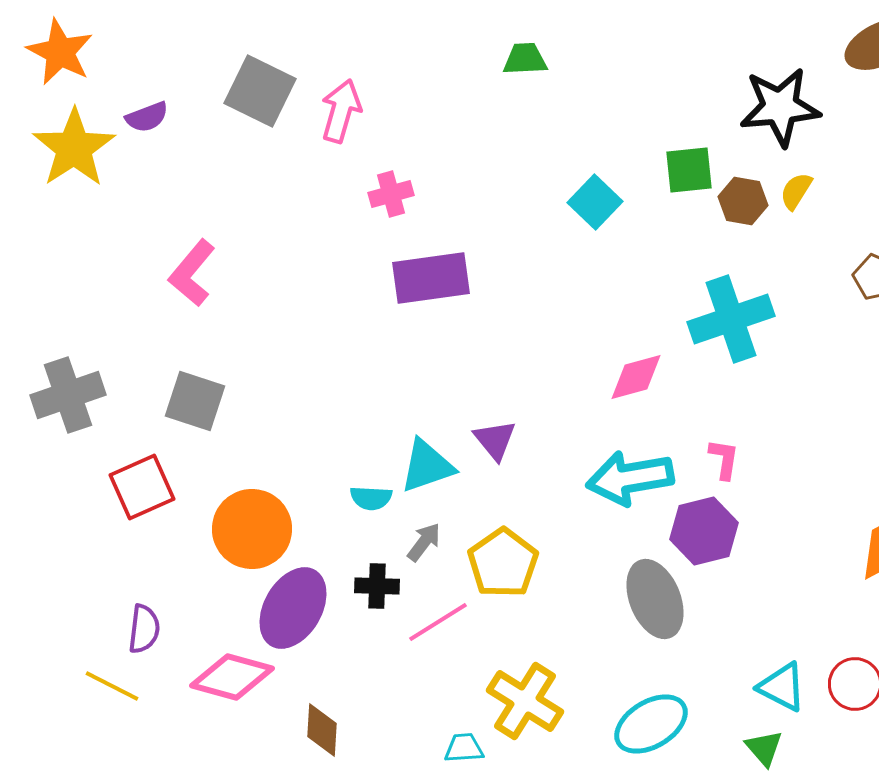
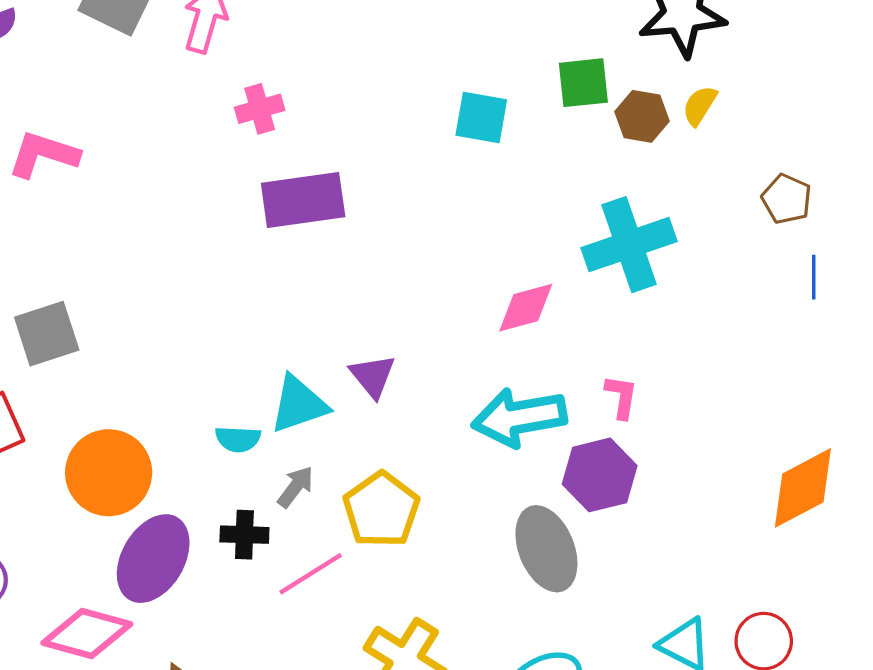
cyan square: (595, 202) -> (481, 117), turned -34
pink L-shape: (192, 273) -> (43, 154), moved, turned 68
gray square: (195, 401) -> (47, 334), turned -36

